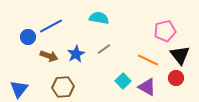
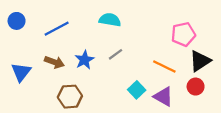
blue circle: (28, 37) -> (17, 21), moved
black triangle: (180, 55) -> (200, 61), turned 35
blue triangle: (19, 89) -> (21, 72), moved

